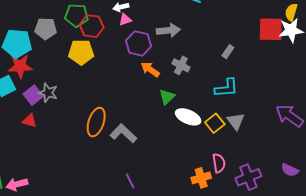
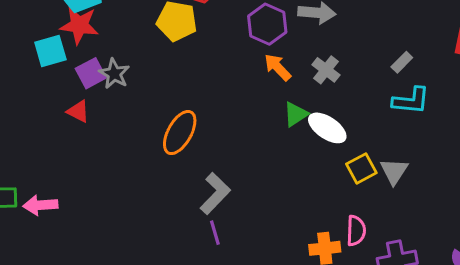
cyan L-shape: (226, 88) -> (411, 101), moved
white ellipse: (188, 117) -> (327, 128), moved
gray L-shape: (123, 133) -> (215, 193), moved, turned 80

